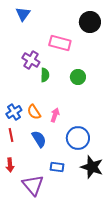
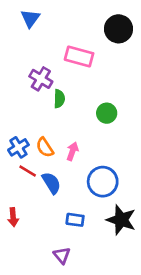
green circle: (78, 77) -> (107, 113), moved
red line: (11, 135) -> (28, 171), moved, turned -48
purple triangle: (33, 185) -> (62, 255), moved, size x0.6

